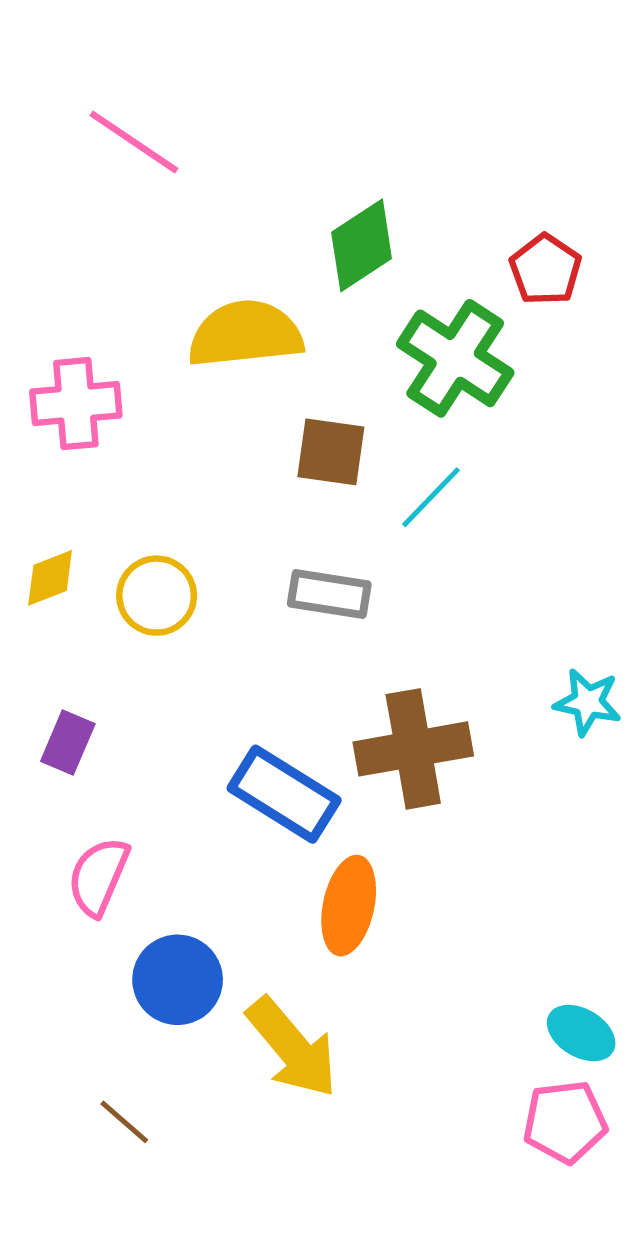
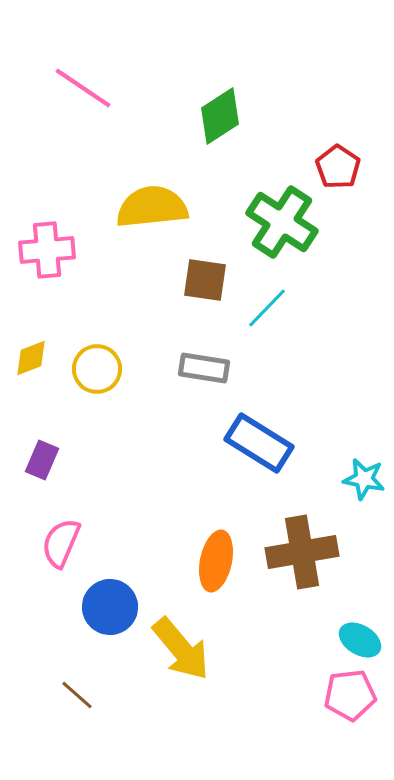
green diamond: (362, 245) -> (220, 116), moved
cyan star: (588, 702) -> (364, 479), moved
brown cross: (413, 749) -> (302, 552), moved
blue rectangle: (284, 794) -> (259, 443), moved

